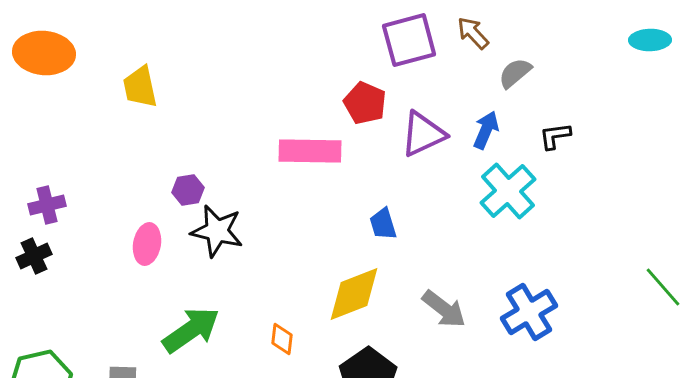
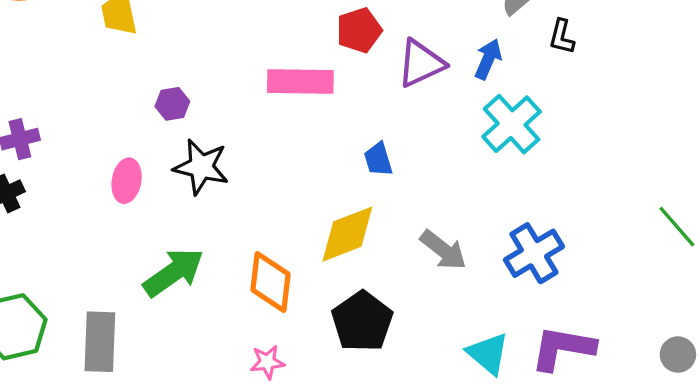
red pentagon: (365, 103) -> (359, 30), turned 30
black L-shape: (555, 136) -> (562, 37), moved, turned -68
purple hexagon: (188, 190) -> (172, 104), moved
orange diamond: (282, 339) -> (271, 282), size x1.8

